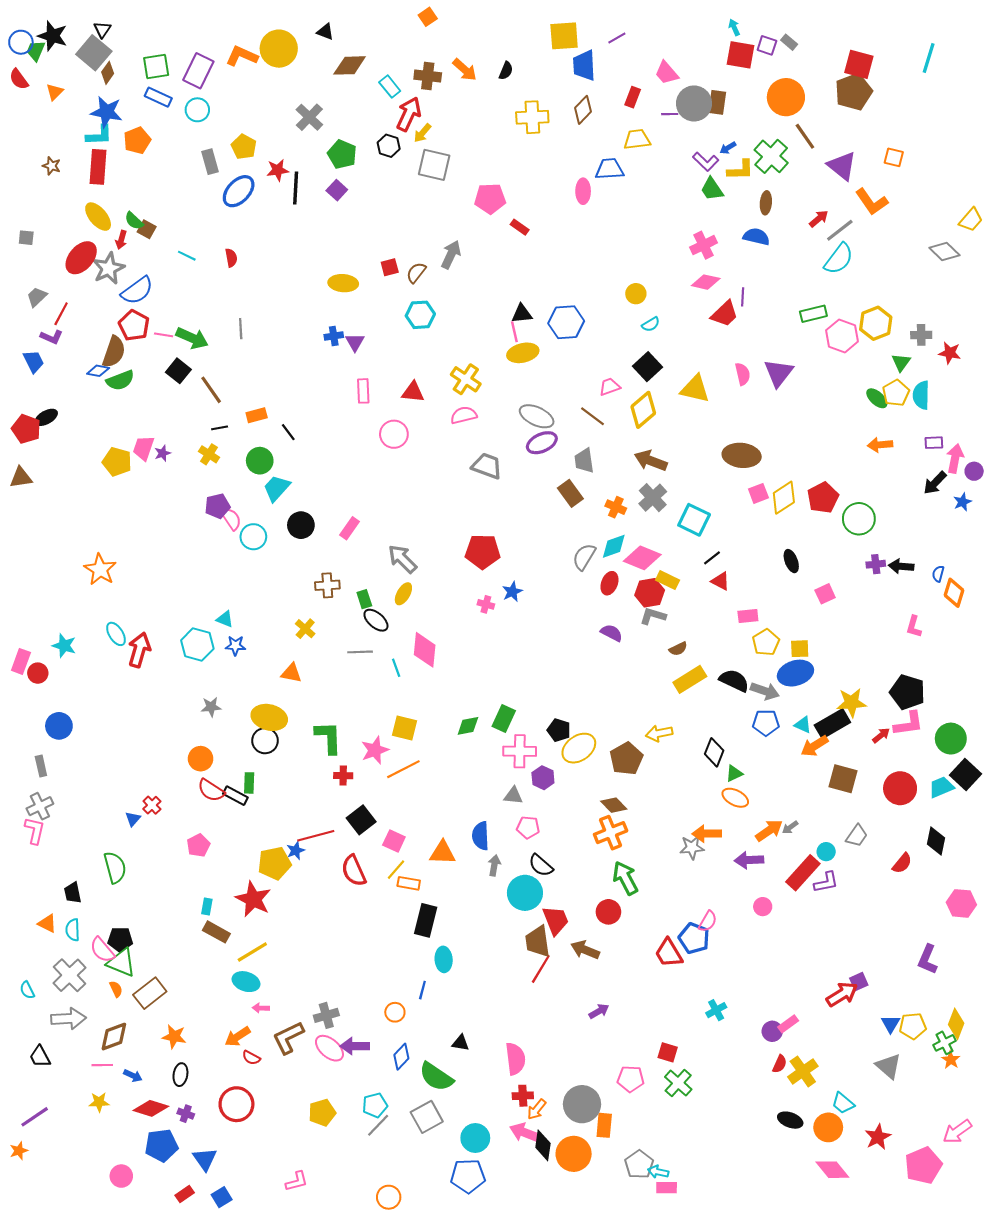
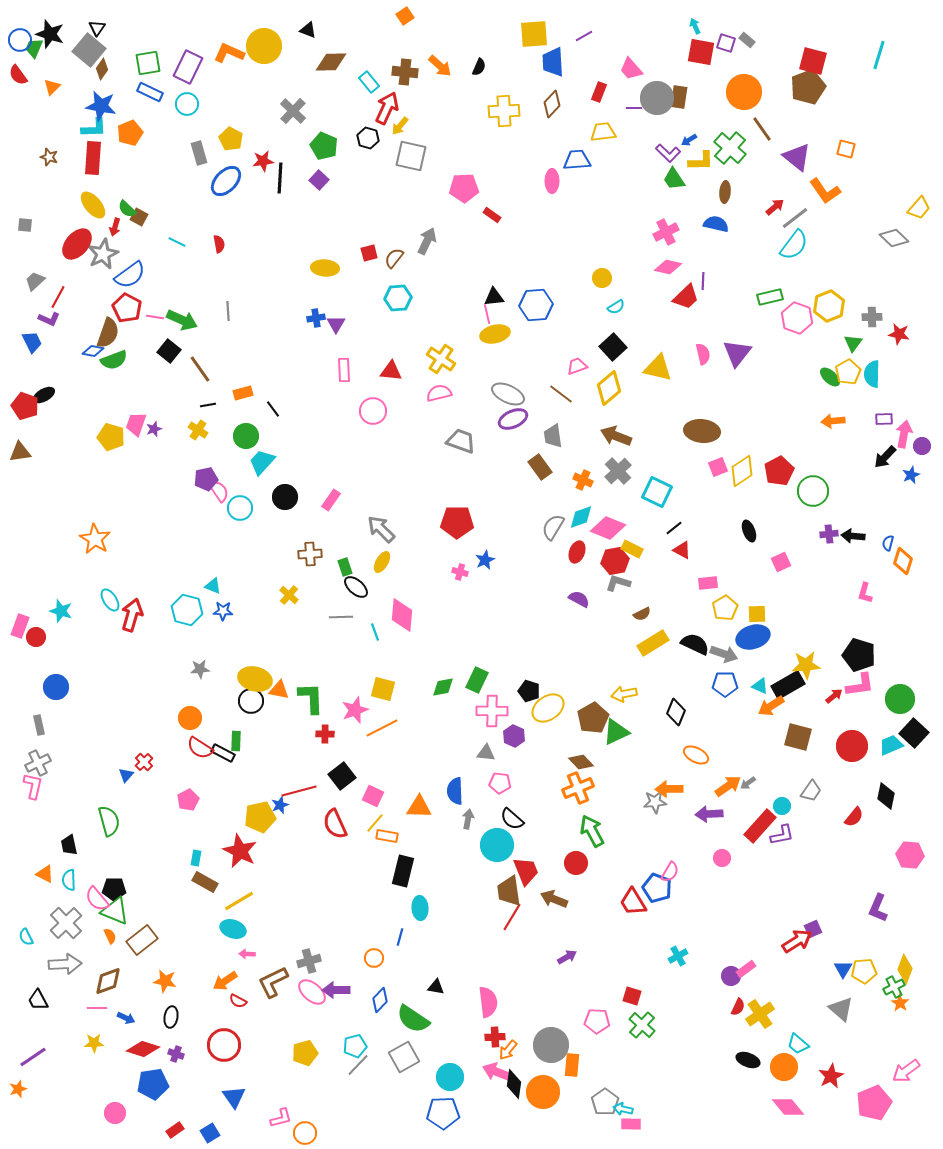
orange triangle: (291, 673) -> (279, 690), moved
green triangle: (734, 773) -> (616, 732), moved, size x1.6
blue triangle: (205, 1159) -> (234, 1097), moved
orange circle: (389, 1197) -> (305, 1133), moved

